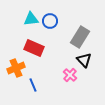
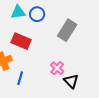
black triangle: (84, 60) -> (71, 81), moved
blue line: (33, 85) -> (20, 78), turned 40

